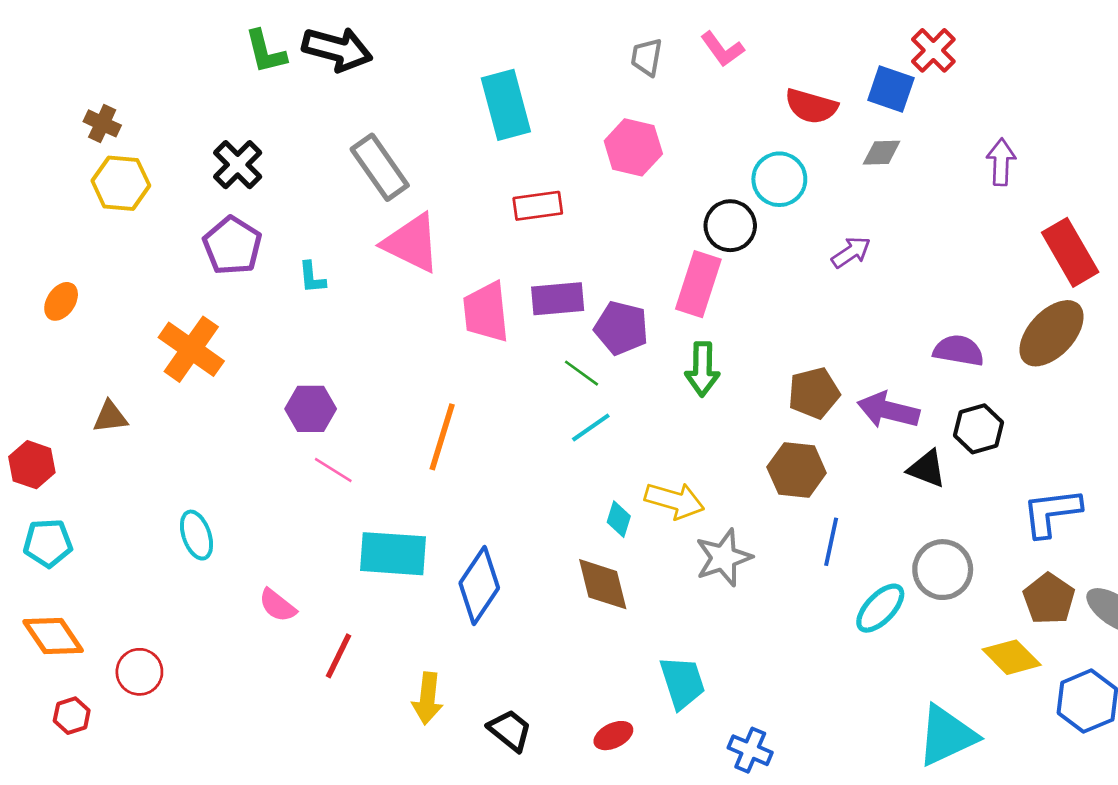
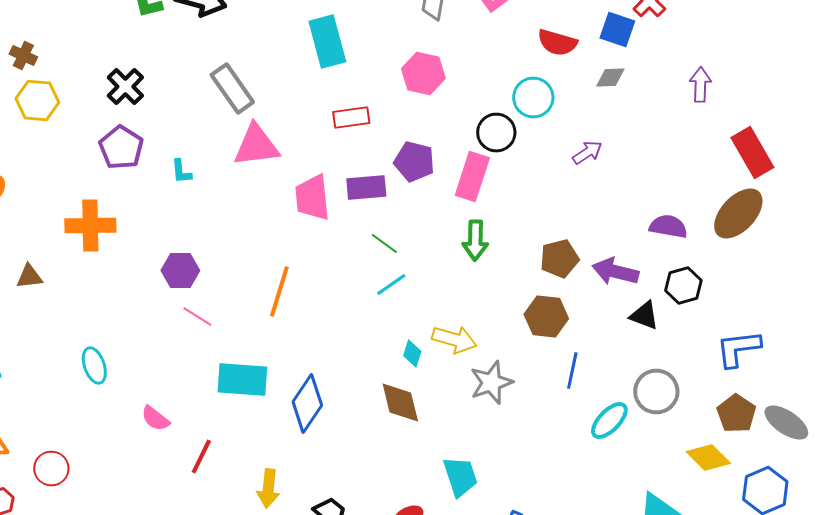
pink triangle: (412, 243) -> (256, 146), turned -33
purple pentagon: (621, 328) -> (414, 162), moved
orange cross: (191, 349) -> (90, 226), turned -36

